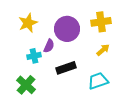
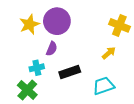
yellow cross: (101, 22) -> (119, 25), moved, turned 30
purple circle: (67, 29) -> (57, 21), moved
cyan cross: (34, 56) -> (37, 68), moved

